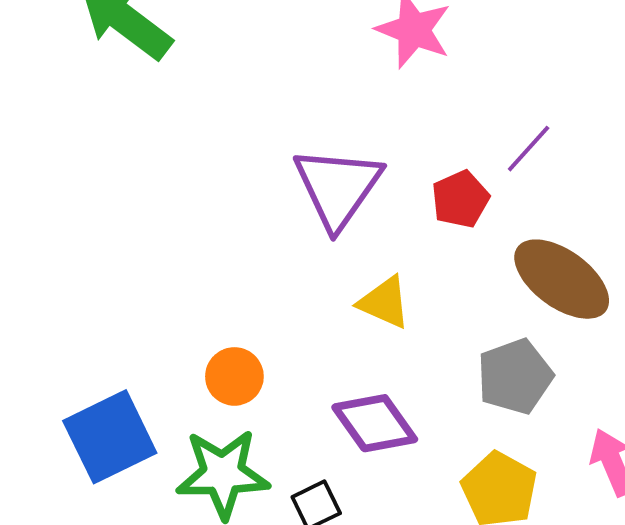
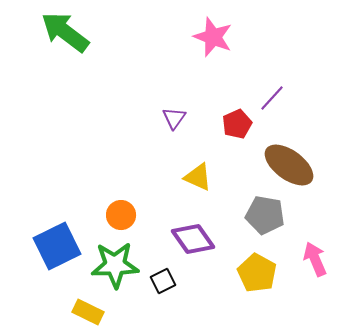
purple triangle: (338, 188) -> (174, 118), size x0.5
gray pentagon: (515, 376) -> (265, 215), turned 30

